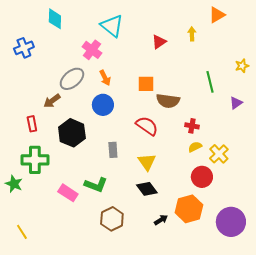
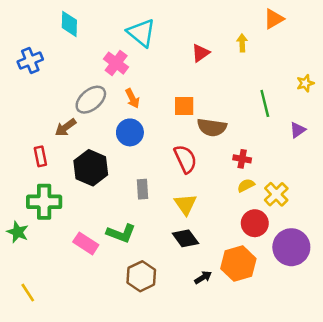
red semicircle: (147, 126) -> (185, 159), turned 30
purple circle: (231, 222) -> (291, 247), moved

